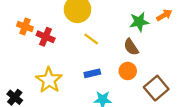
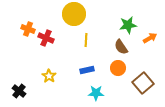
orange arrow: (164, 15) -> (150, 38), moved
yellow line: (91, 39) -> (86, 40), turned 56
yellow star: (49, 80) -> (49, 76), size x0.6

